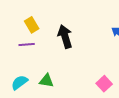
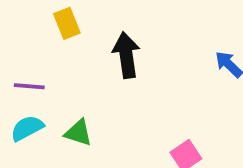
purple line: (27, 44) -> (29, 86), moved

